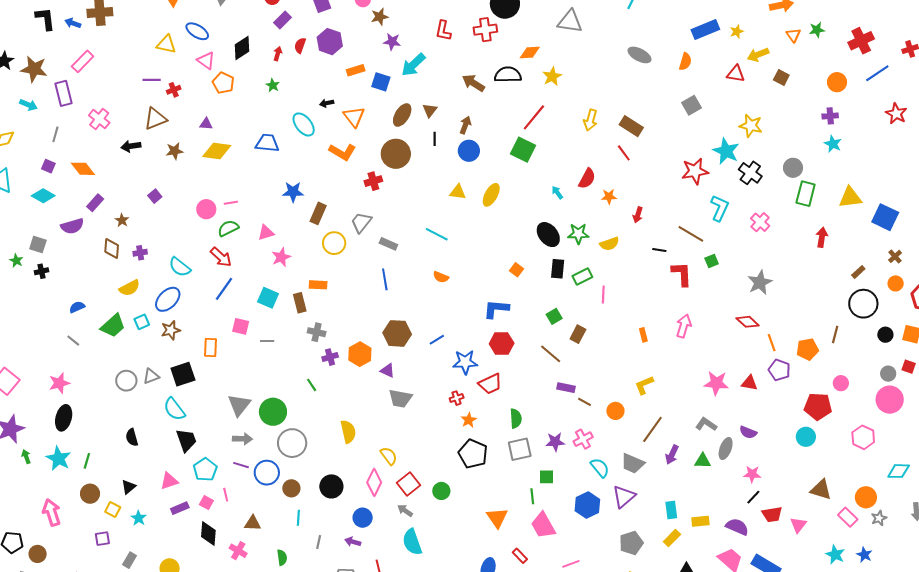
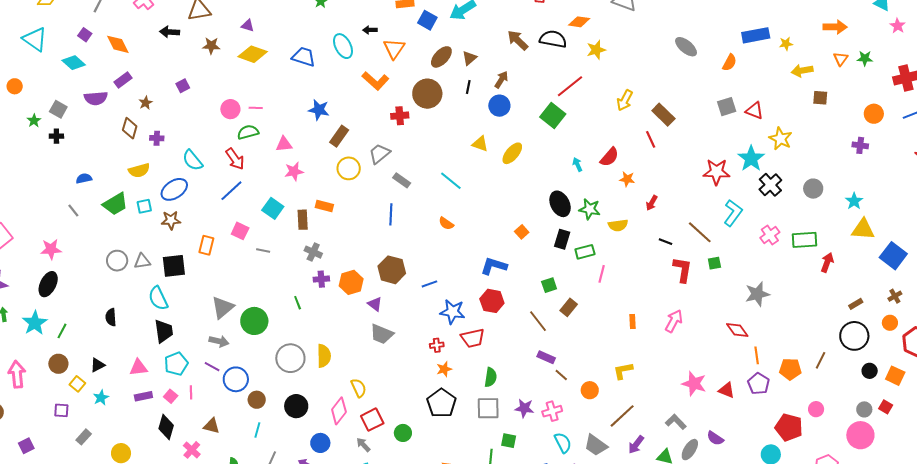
red triangle: (736, 74) -> (754, 111), moved
brown square: (781, 77) -> (820, 98), turned -35
cyan star: (833, 144) -> (854, 201), moved
green rectangle: (806, 194) -> (805, 240), moved, turned 60
gray circle: (292, 443) -> (290, 358), moved

